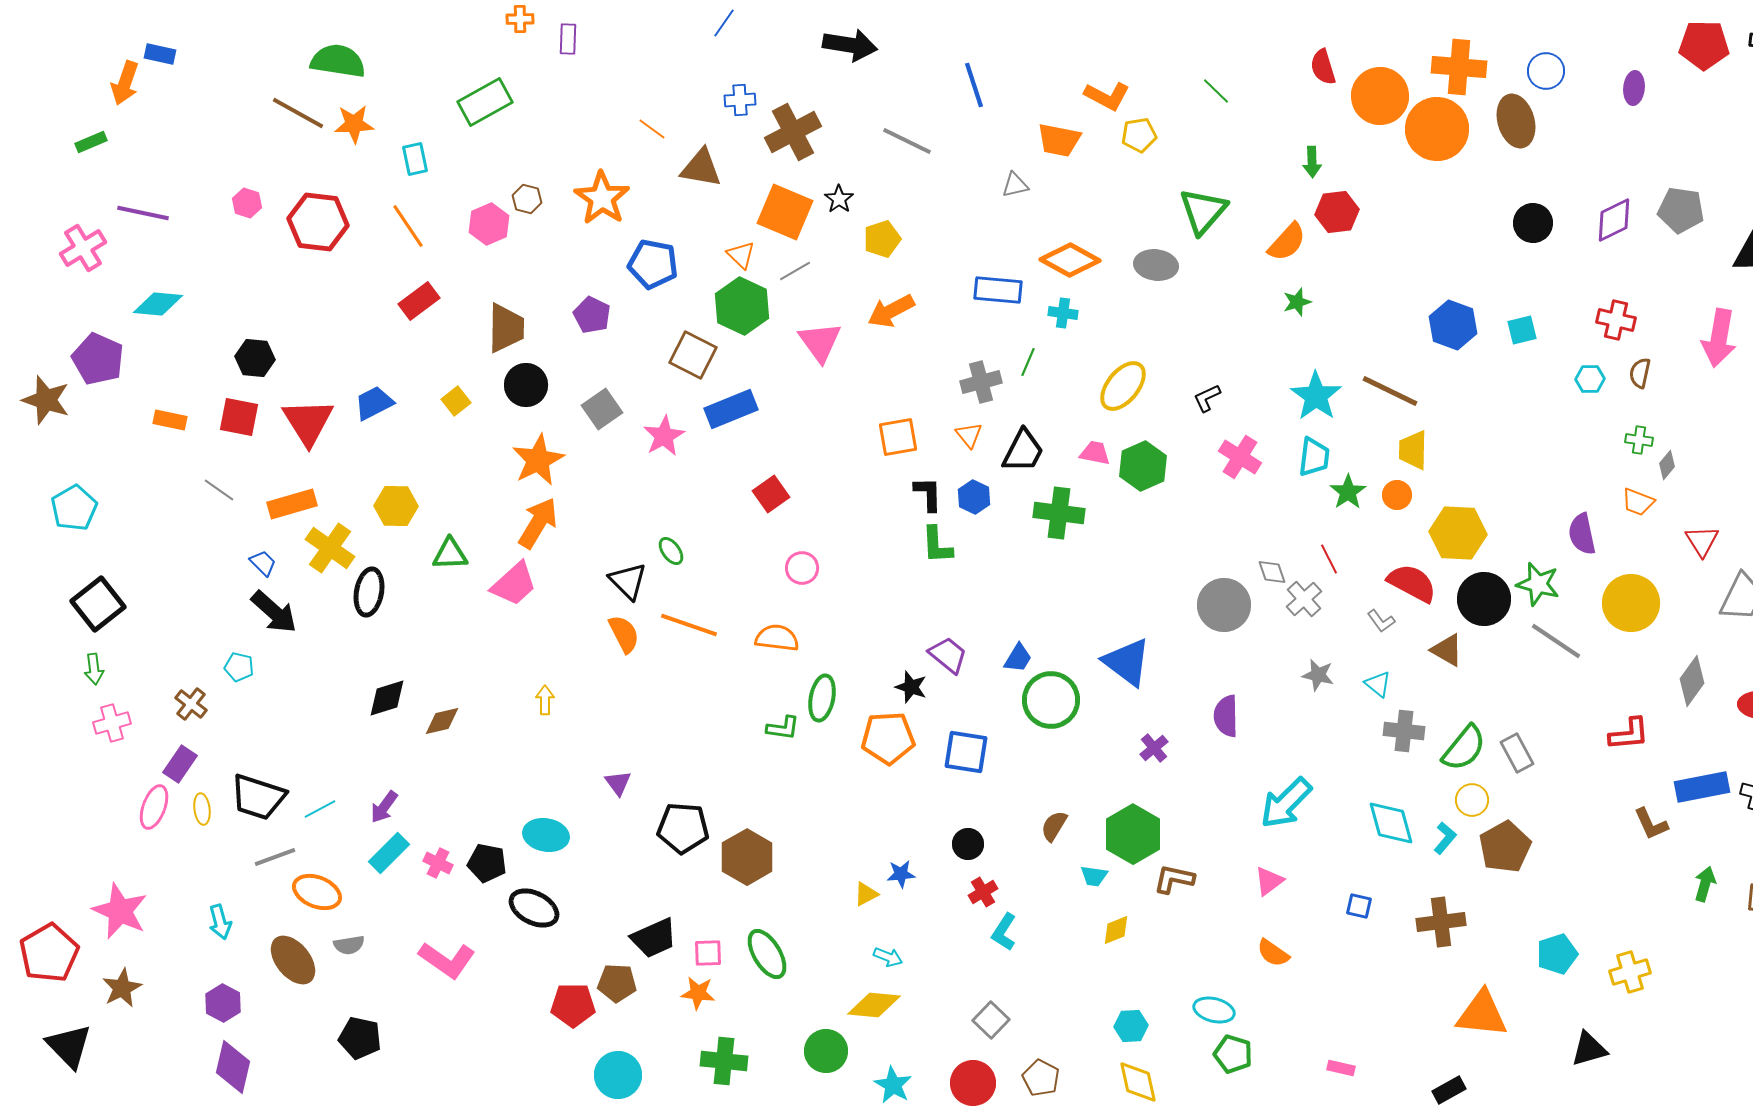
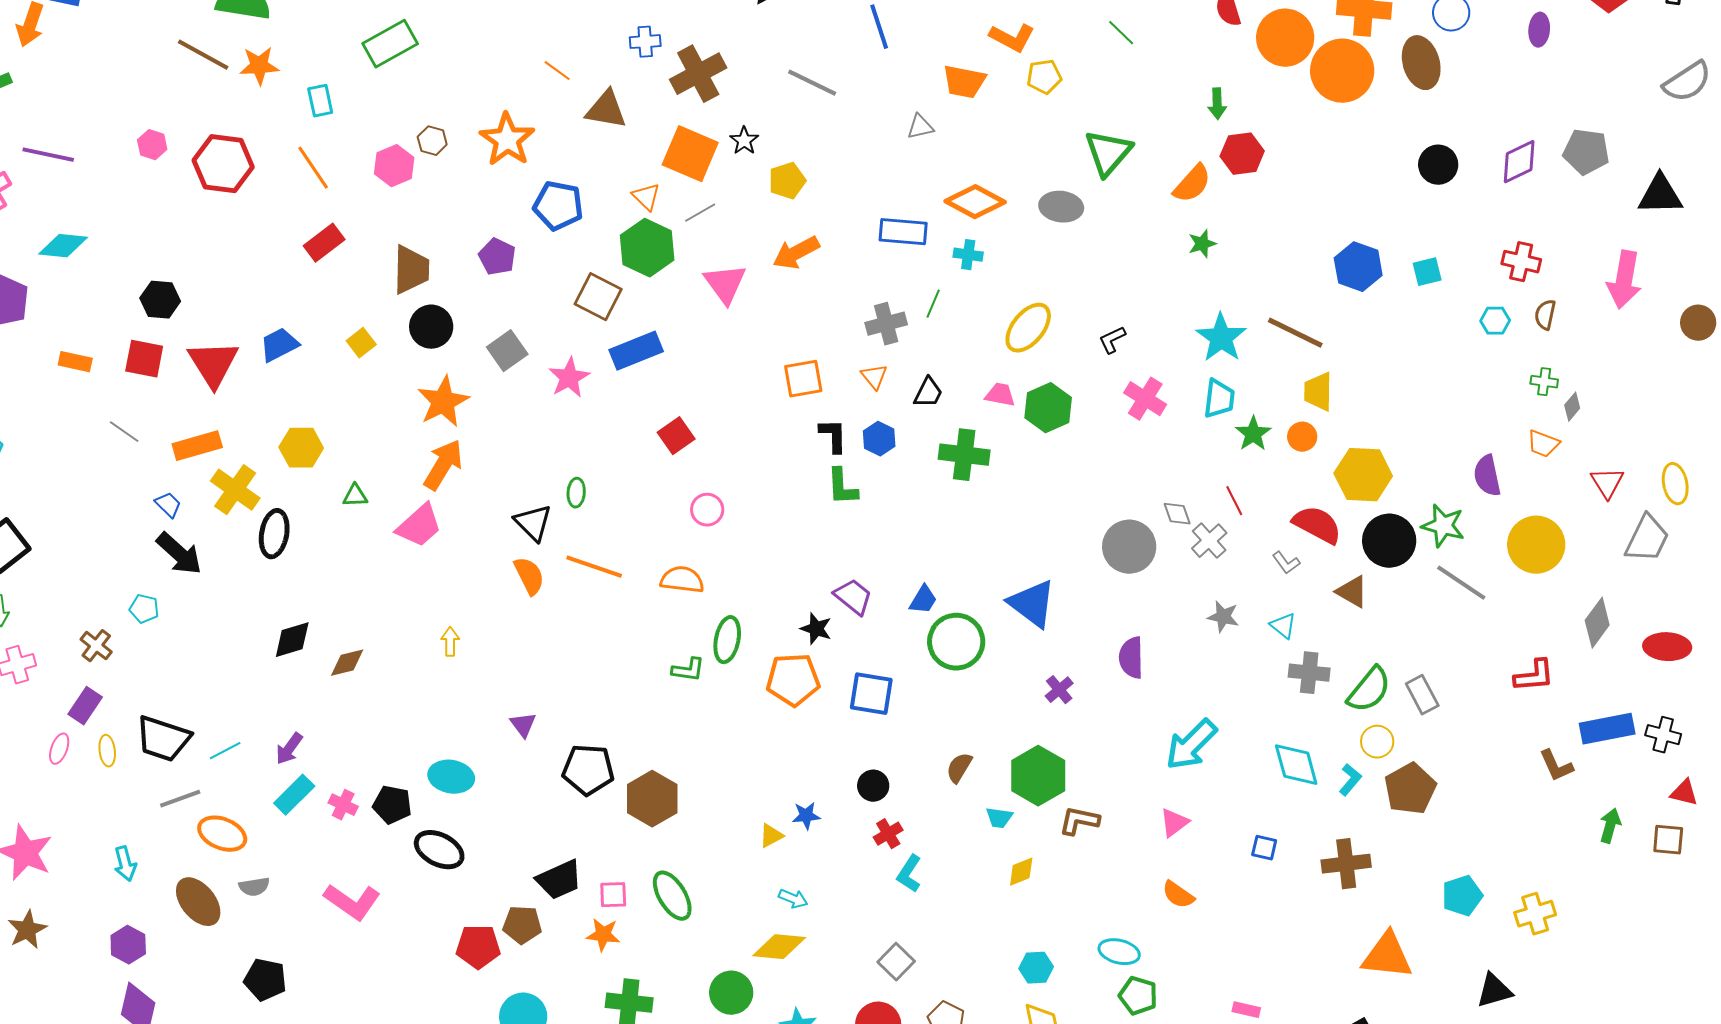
black trapezoid: (1023, 451) -> (928, 393), size x0.7
green ellipse: (671, 551) -> (576, 493), turned 40
green triangle: (450, 554) -> (355, 496), size x0.7
pink ellipse: (154, 807) -> (59, 749), size x0.7

